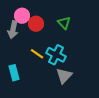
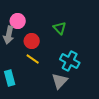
red circle: (36, 24) -> (32, 41), moved
cyan cross: (56, 55) -> (70, 61), moved

